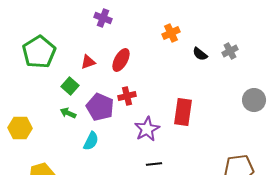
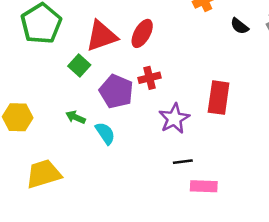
red triangle: (88, 62) -> (101, 36), size x1.8
green arrow: (68, 113) -> (76, 117), moved
cyan semicircle: (91, 141) -> (105, 133), turned -60

